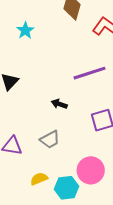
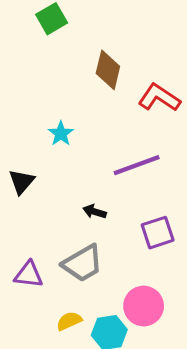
cyan star: (25, 30) -> (61, 134), moved
gray trapezoid: (50, 139) -> (83, 263), size x1.4

